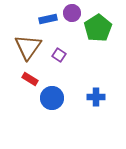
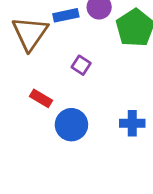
brown triangle: (28, 47) -> (30, 33), moved

